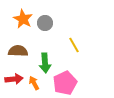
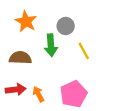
gray circle: (45, 23) -> (66, 26), moved
green arrow: (45, 63) -> (51, 45), moved

